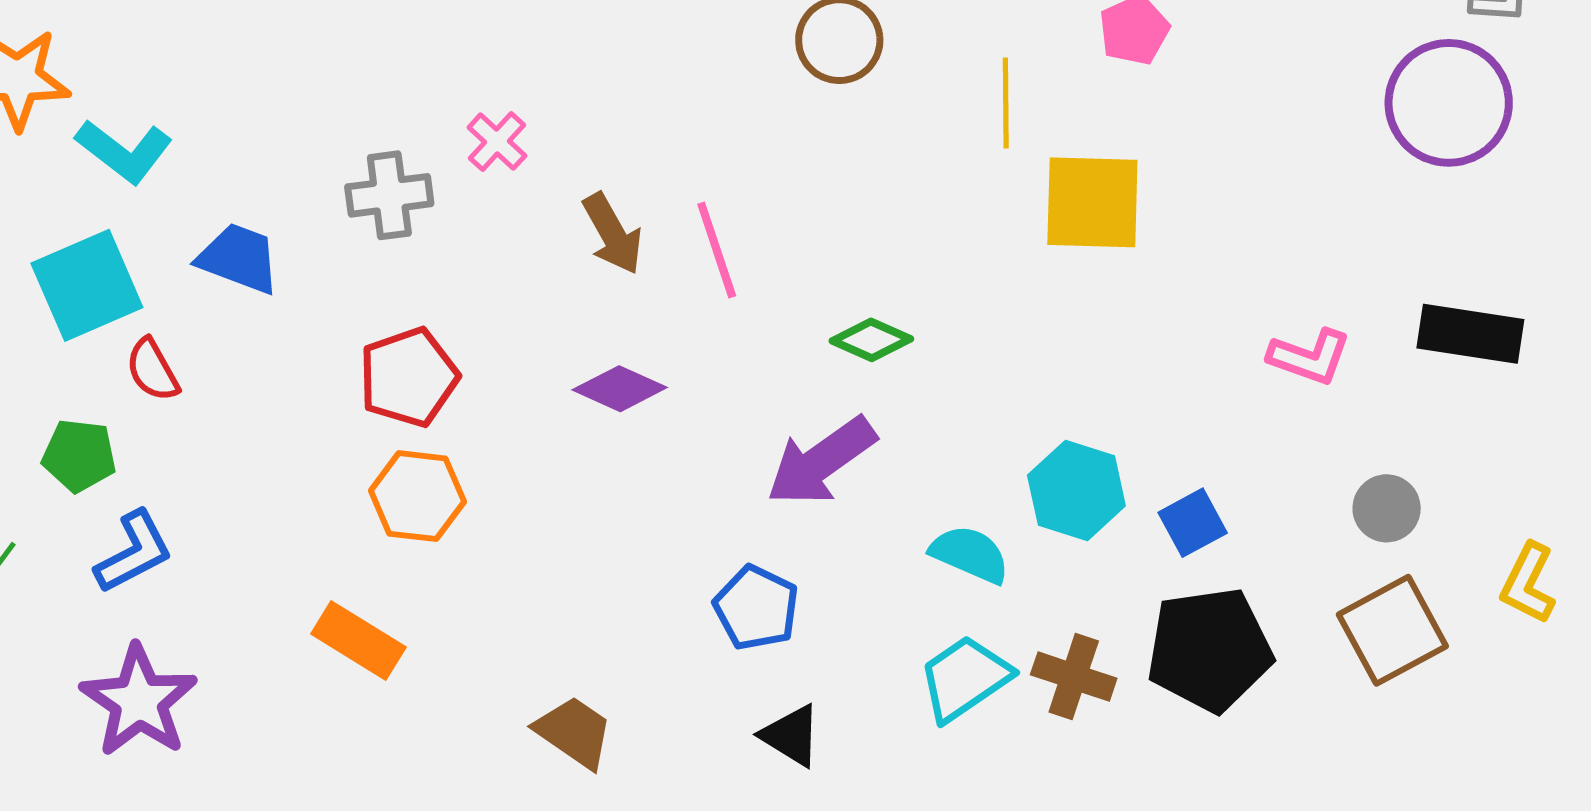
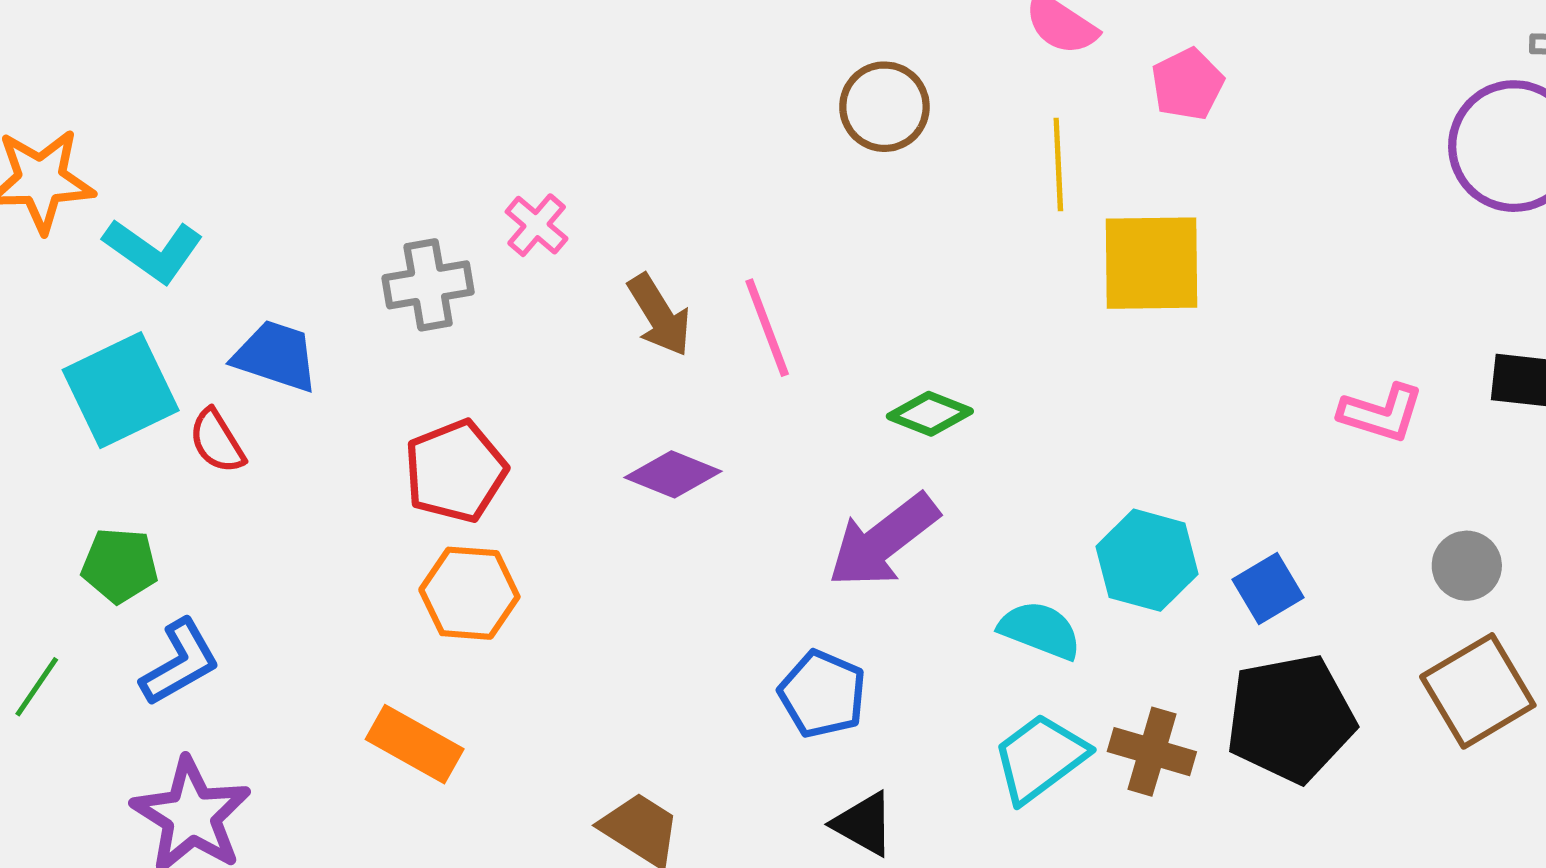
red semicircle: (153, 370) -> (217, 441), moved

